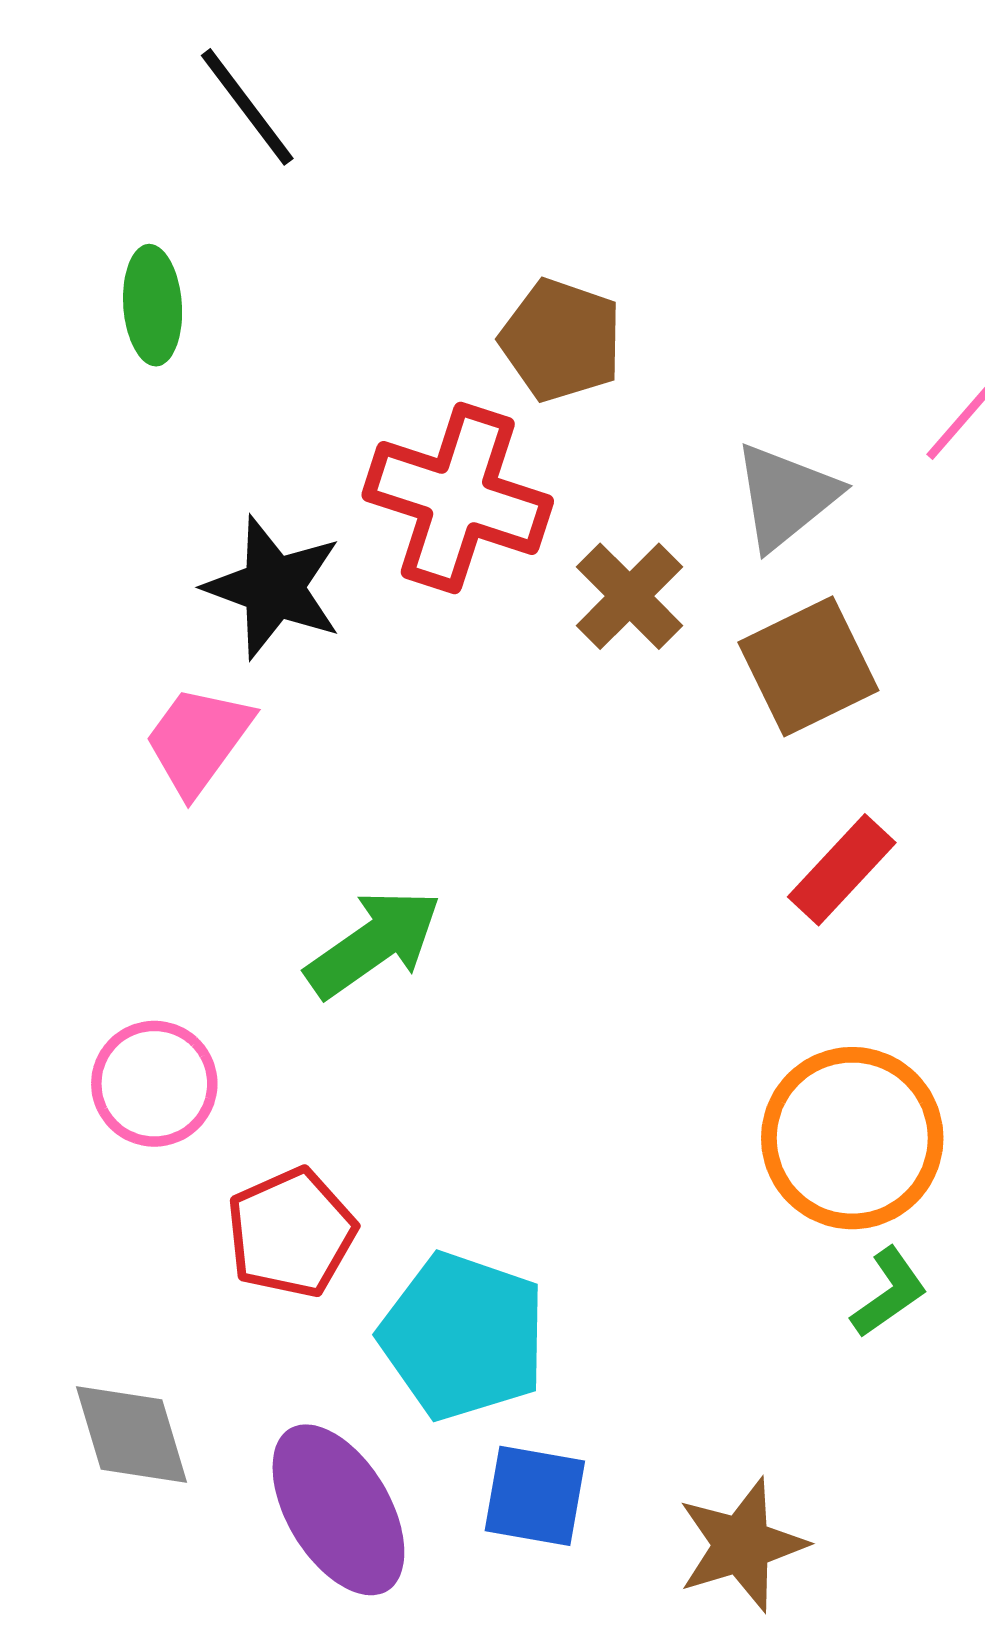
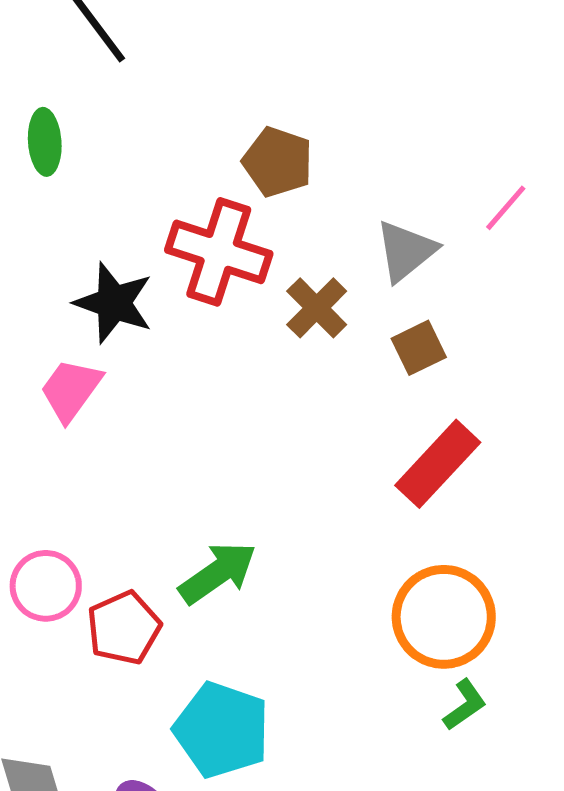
brown square: (808, 666) -> (419, 348), size x0.7
red rectangle: (842, 870) -> (438, 464), size x1.4
green arrow: (374, 943) -> (218, 573), moved
red pentagon: (291, 1233) -> (124, 628), moved

